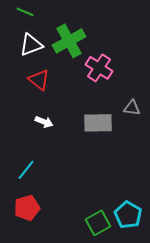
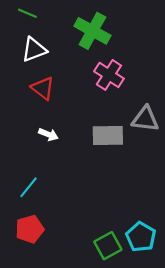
green cross: (69, 41) -> (92, 31), moved, turned -32
gray triangle: (132, 108) -> (145, 119), size x1.5

